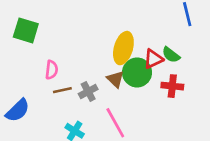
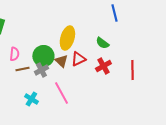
red triangle: (153, 59) -> (78, 59), moved
green circle: (137, 72) -> (43, 56), moved
red cross: (172, 86) -> (103, 66), turned -35

